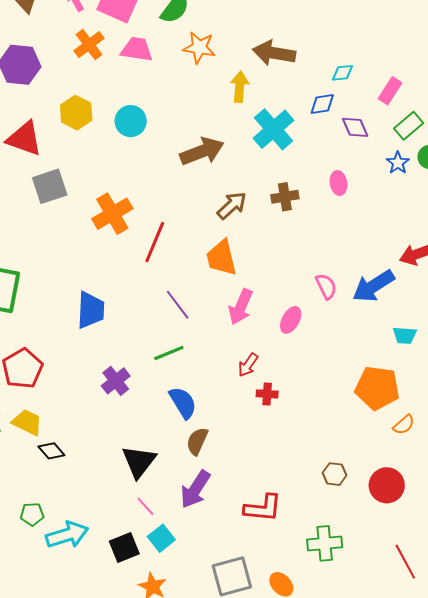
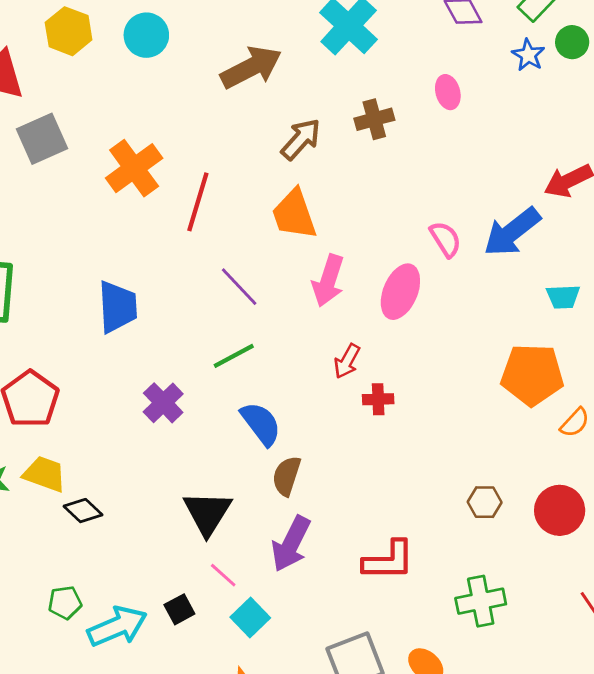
pink ellipse: (291, 320) -> (400, 292), size x1.4
black square: (124, 548) -> (179, 609), moved, size x0.7

